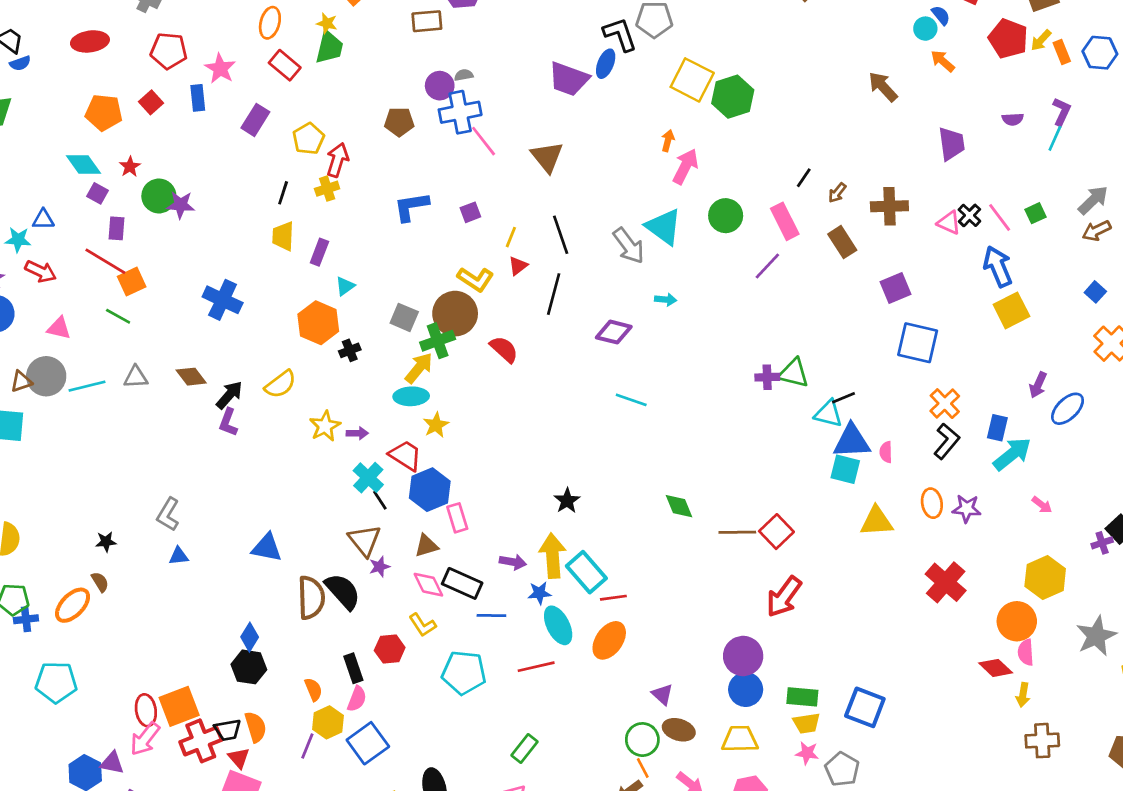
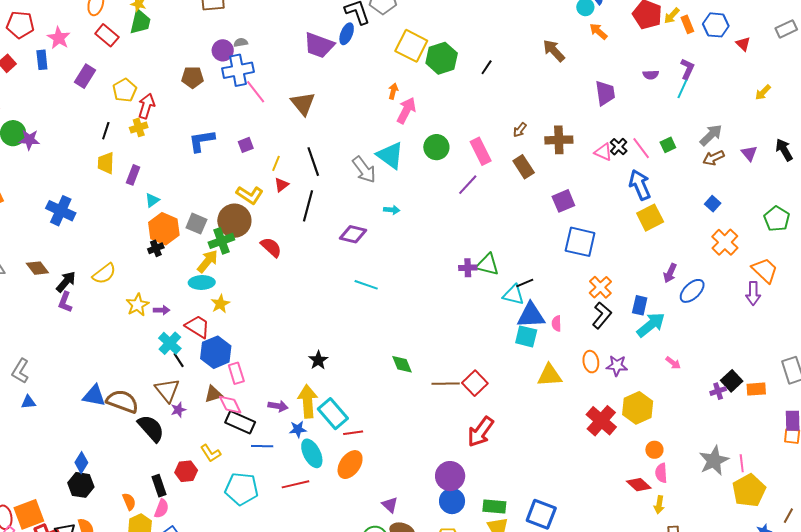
black line: (804, 178) -> (487, 67), moved
orange hexagon: (318, 323) -> (164, 229), moved
yellow hexagon: (1045, 578) -> (638, 408), moved
pink diamond: (428, 585) -> (230, 405), moved
brown semicircle: (311, 598) -> (122, 401), moved, turned -68
orange circle: (1017, 621) -> (654, 450), size x0.6

